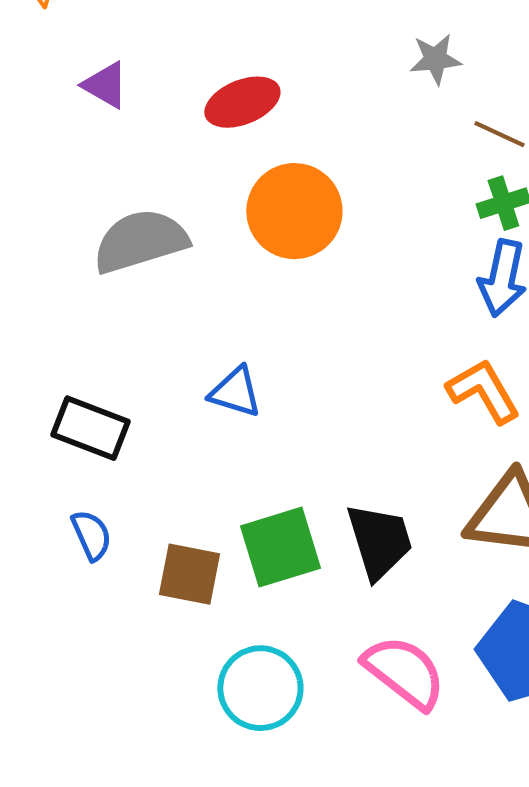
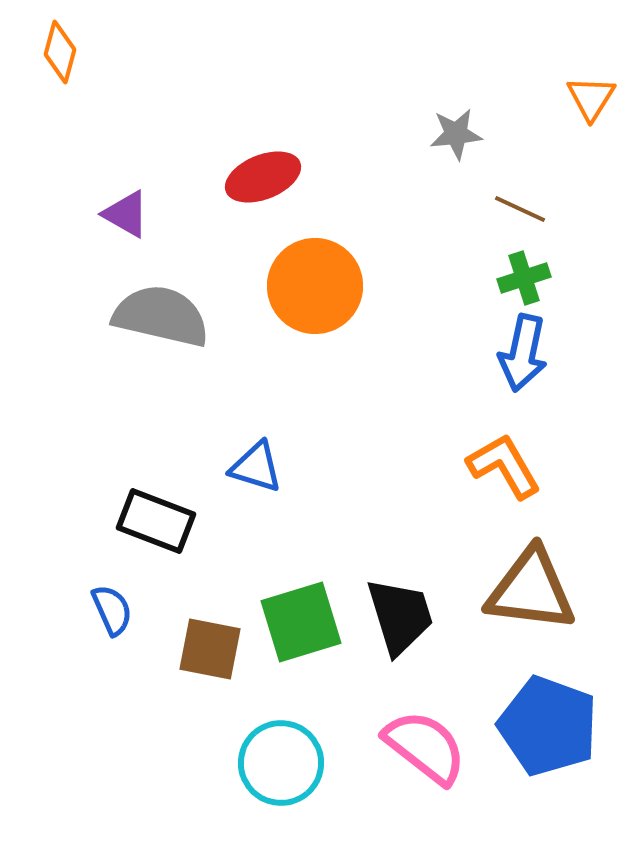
purple triangle: (105, 85) -> (126, 214), moved
gray semicircle: (140, 241) -> (161, 316), turned 30
black rectangle: (90, 428) -> (156, 521), moved

